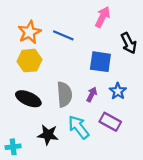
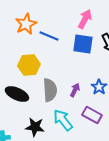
orange star: (29, 32) -> (26, 24), moved
yellow hexagon: (29, 61) -> (29, 65), moved
blue square: (100, 62) -> (83, 44), moved

